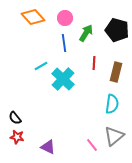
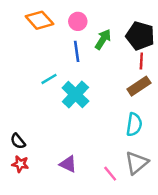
red line: (94, 63) -> (141, 61), moved
brown rectangle: (116, 72) -> (139, 86), turned 42
purple triangle: (48, 147) -> (68, 164), moved

